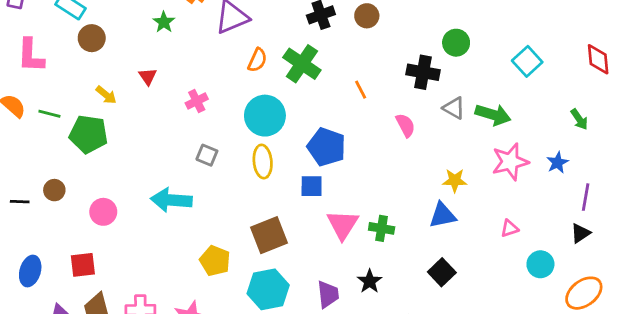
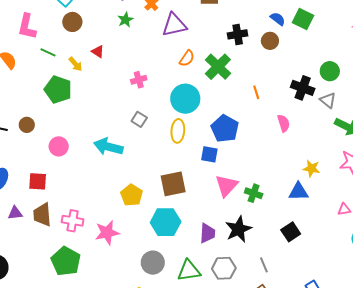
red triangle: (148, 76) -> (98, 52), moved, turned -32
gray triangle: (454, 108) -> (328, 100), moved
green line: (49, 114) -> (48, 52), moved
black star: (370, 281) -> (238, 229), size x1.5

